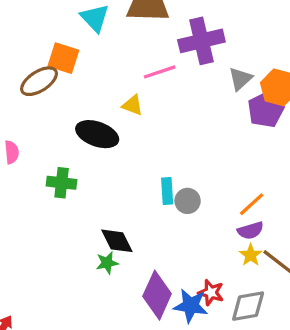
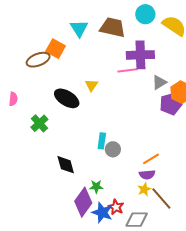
pink line: (160, 72) -> (127, 70), moved
yellow triangle: (133, 105) -> (91, 85), turned 32
green cross: (62, 183) -> (39, 123), turned 30
green star: (107, 263) -> (96, 187), moved

